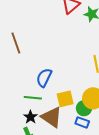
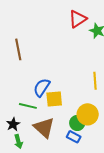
yellow square: (65, 99) -> (54, 99), moved
black star: (31, 117) -> (13, 124), moved

